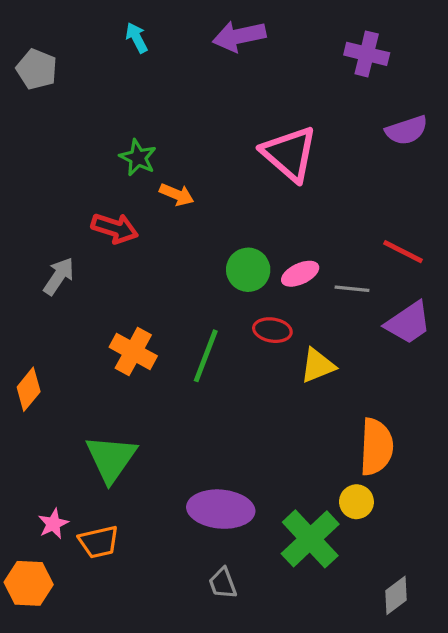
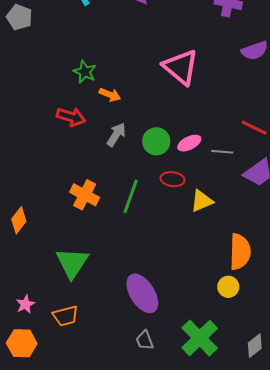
gray arrow: (59, 276) -> (116, 135), moved
purple ellipse: (221, 509) -> (142, 293), turned 54
pink star: (53, 524) -> (25, 304), moved
green cross: (310, 539) -> (200, 338), moved

